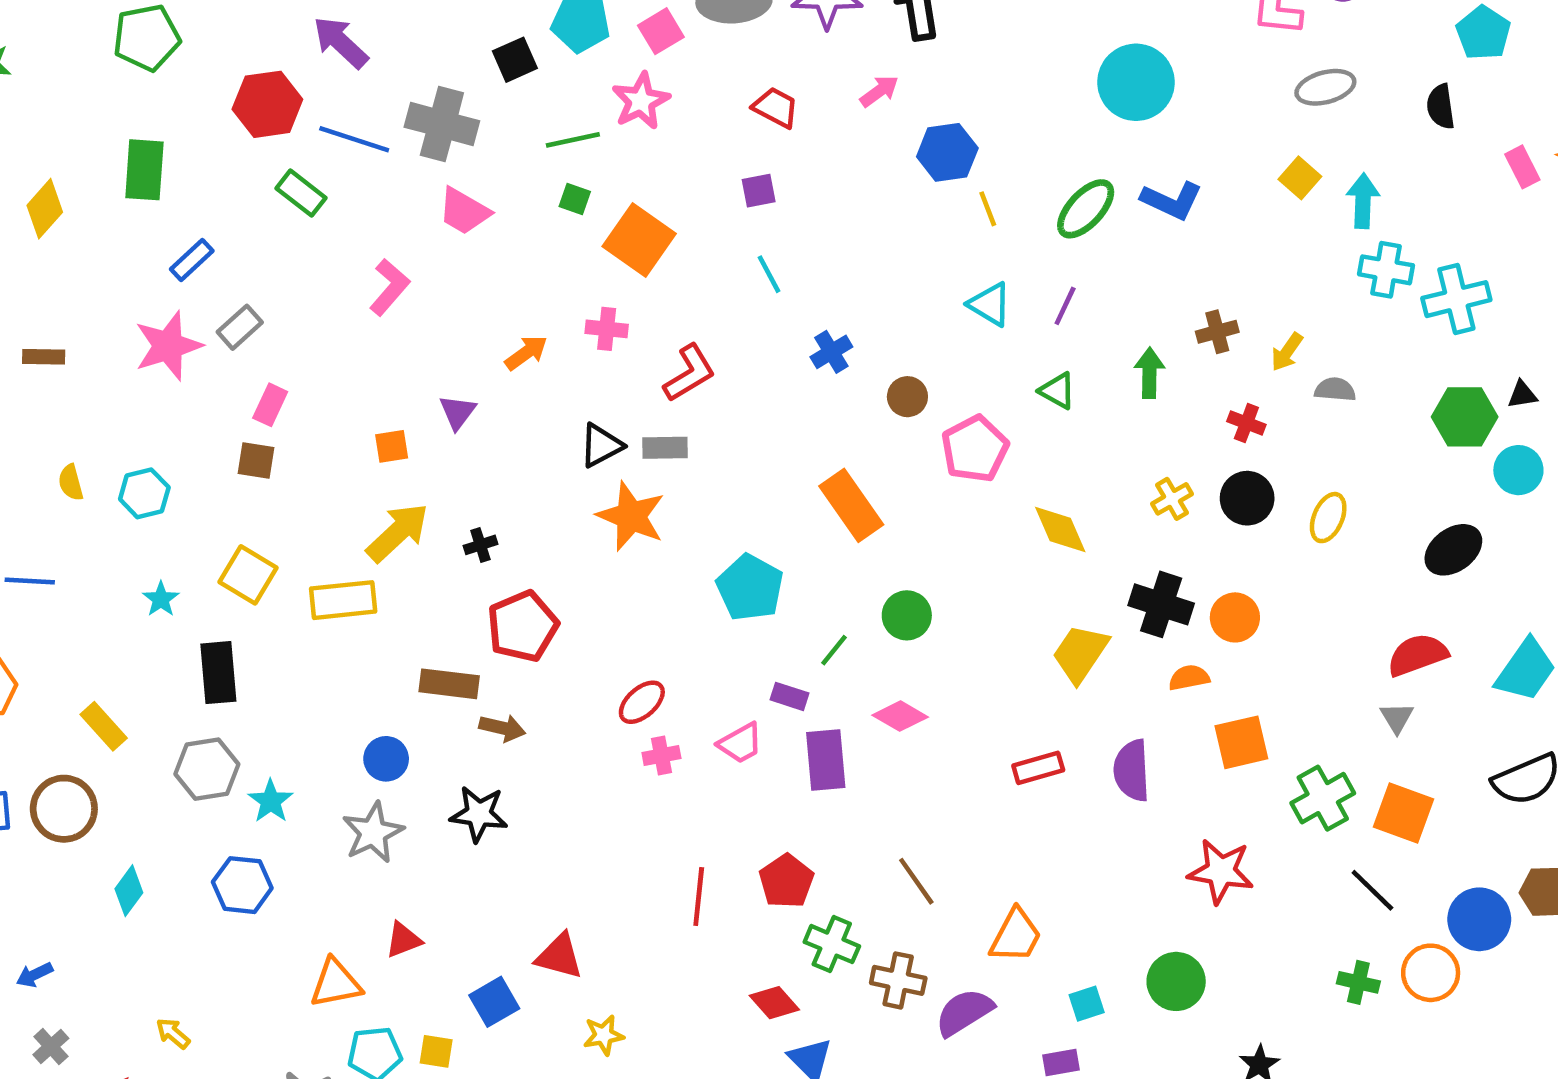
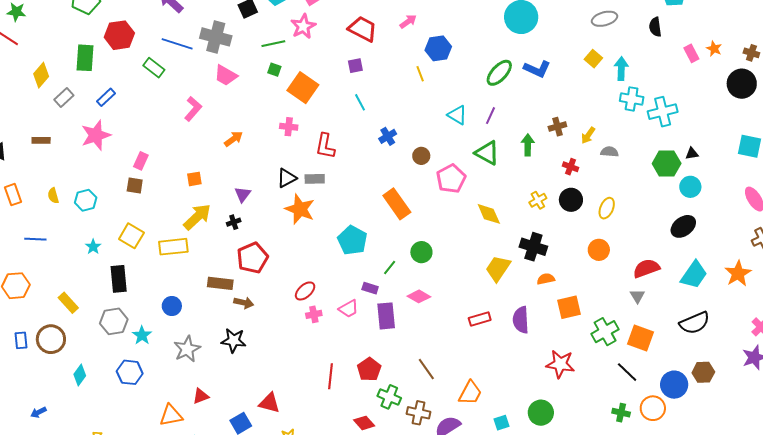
red hexagon: (267, 104) -> (119, 35), moved
red trapezoid: (776, 107) -> (363, 29), size x1.4
yellow line: (988, 209) -> (420, 74), moved
gray rectangle: (240, 327) -> (64, 98), moved
orange arrow: (526, 353) -> (233, 139), moved
red L-shape: (689, 373) -> (325, 146), turned 132
green triangle: (1057, 391) -> (487, 153), size x1.5
purple triangle: (458, 412) -> (243, 194), moved
black ellipse: (1453, 550) -> (683, 226), moved
orange circle: (1235, 617) -> (599, 250), moved
blue circle: (386, 759) -> (172, 306), moved

